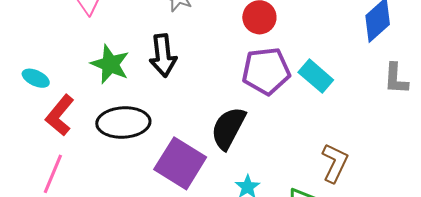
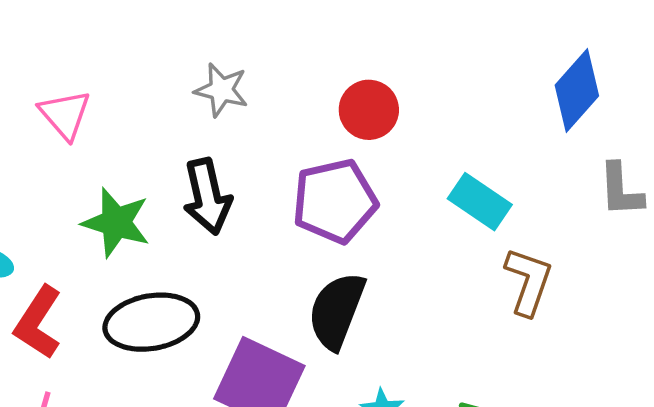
purple pentagon: (266, 71) -> (335, 201), moved
brown L-shape: (335, 163) -> (528, 281), moved

